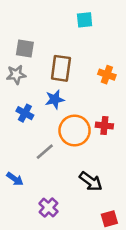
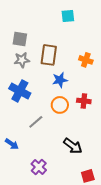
gray star: (16, 75) -> (22, 60), moved
blue star: (55, 99) -> (60, 80), moved
blue cross: (25, 113) -> (20, 91), size x1.5
orange circle: (75, 130) -> (60, 105), size x0.7

